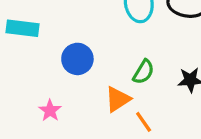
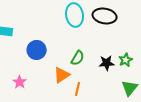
orange line: (144, 122) -> (78, 89), turned 48

